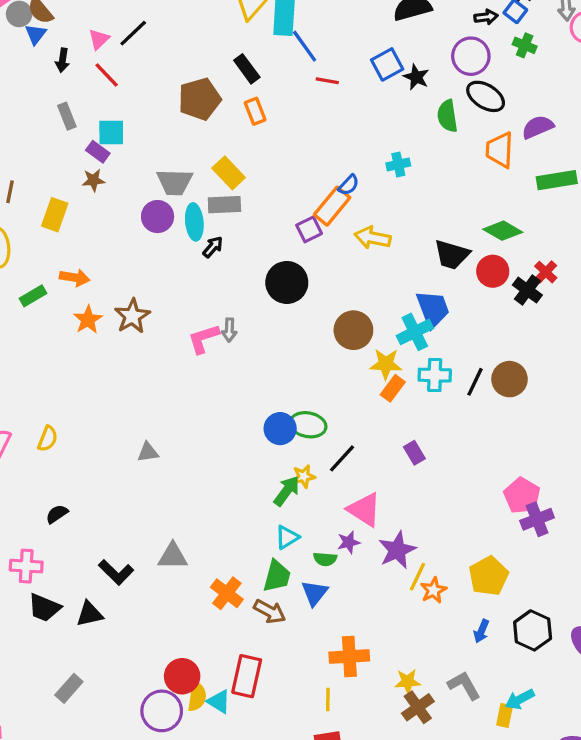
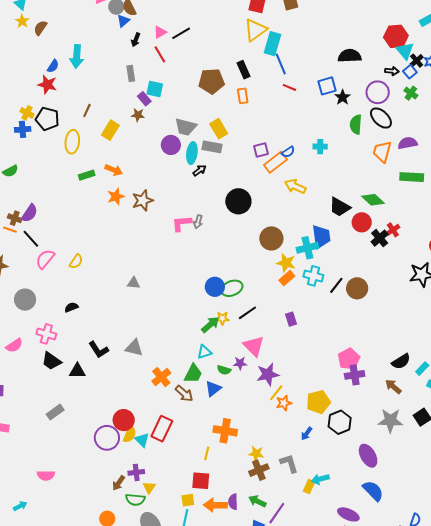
purple square: (309, 229) -> (261, 150), moved
green ellipse: (308, 425) -> (232, 288), turned -45
black hexagon: (533, 630) -> (340, 422), moved

